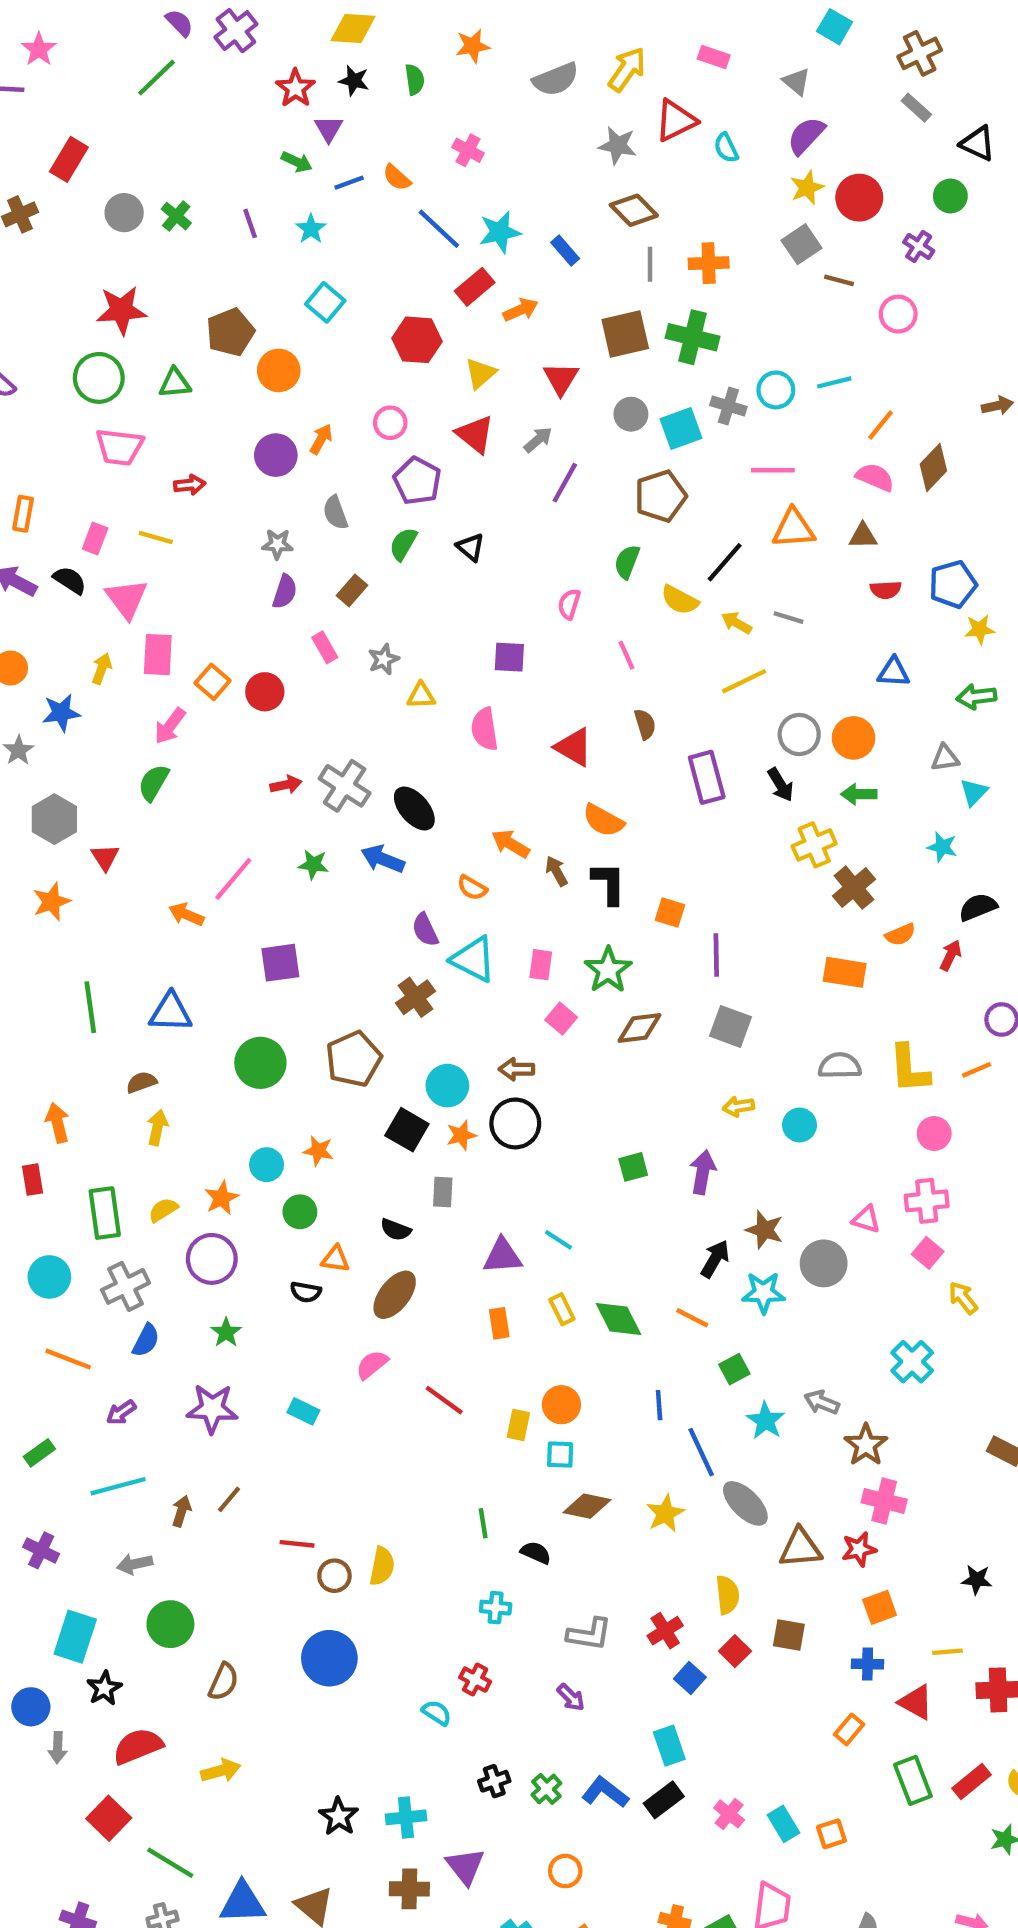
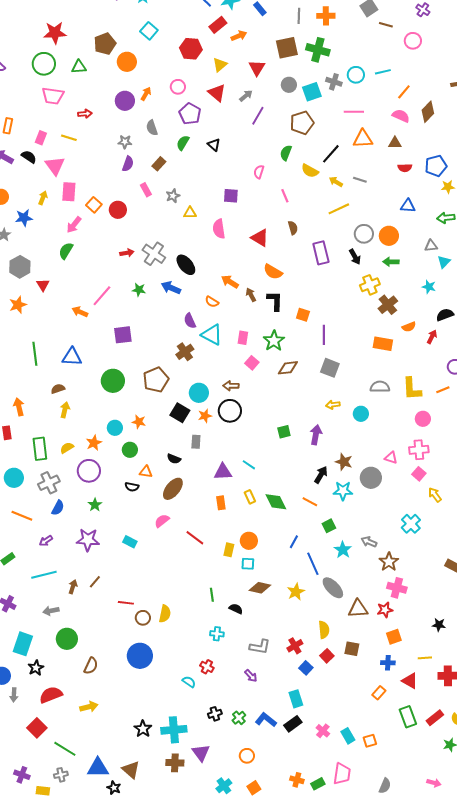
blue line: (659, 1405) -> (294, 542), turned 32
cyan cross: (406, 1817) -> (174, 730), size x1.4

